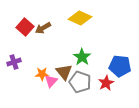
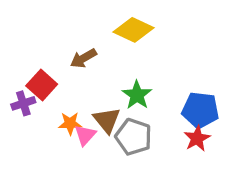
red square: (25, 27) -> (42, 85), moved
brown arrow: (43, 28) -> (83, 58), moved
red star: (106, 83) -> (197, 138), moved

